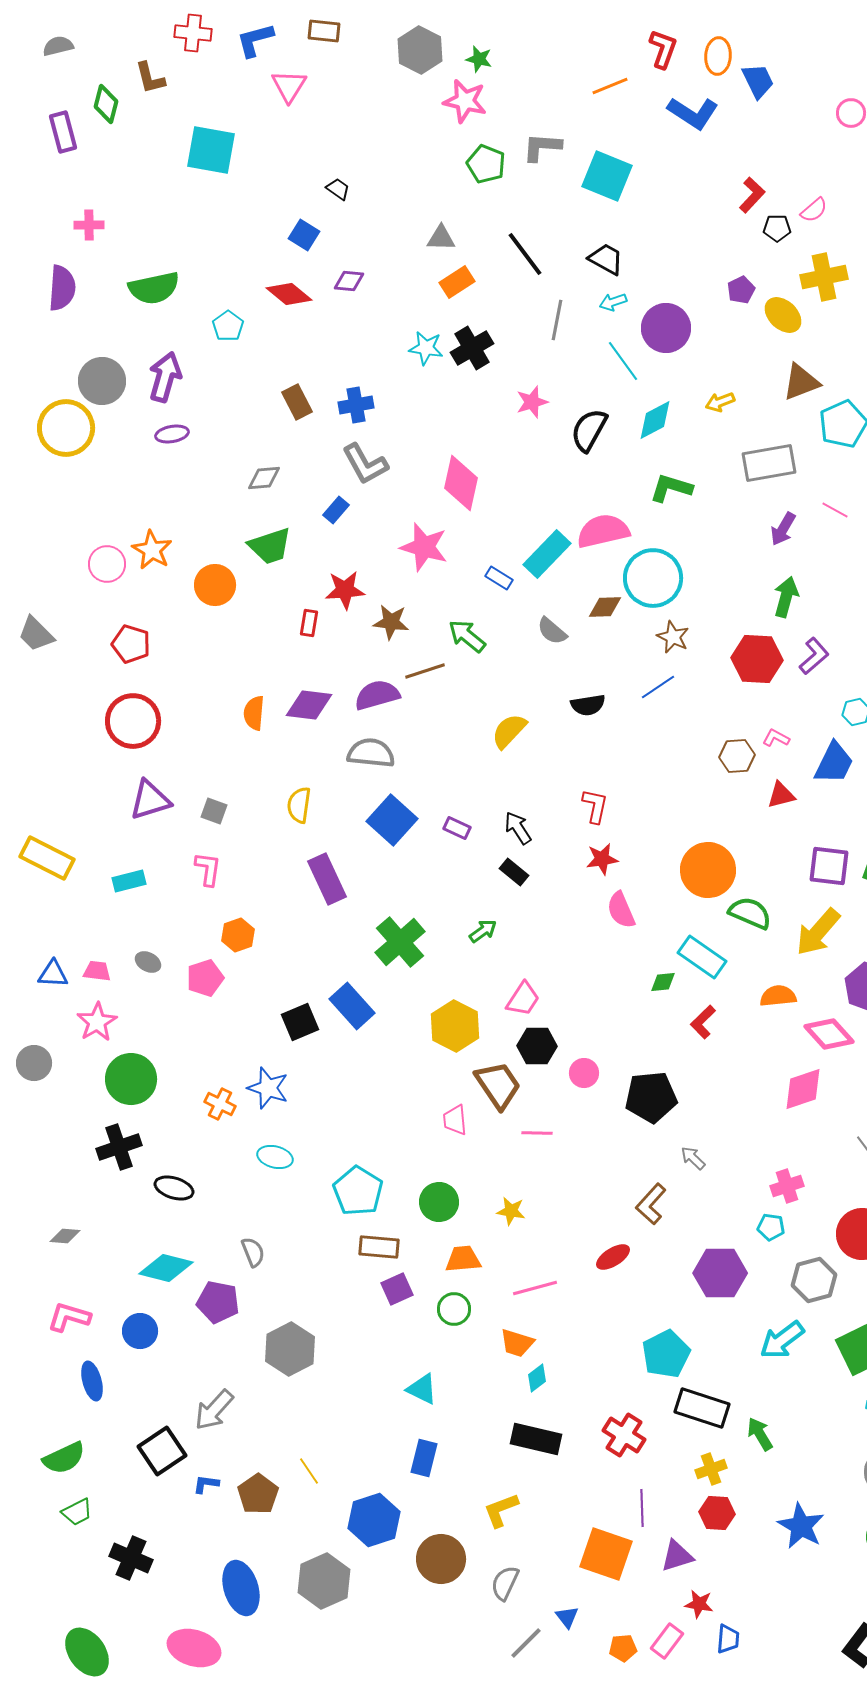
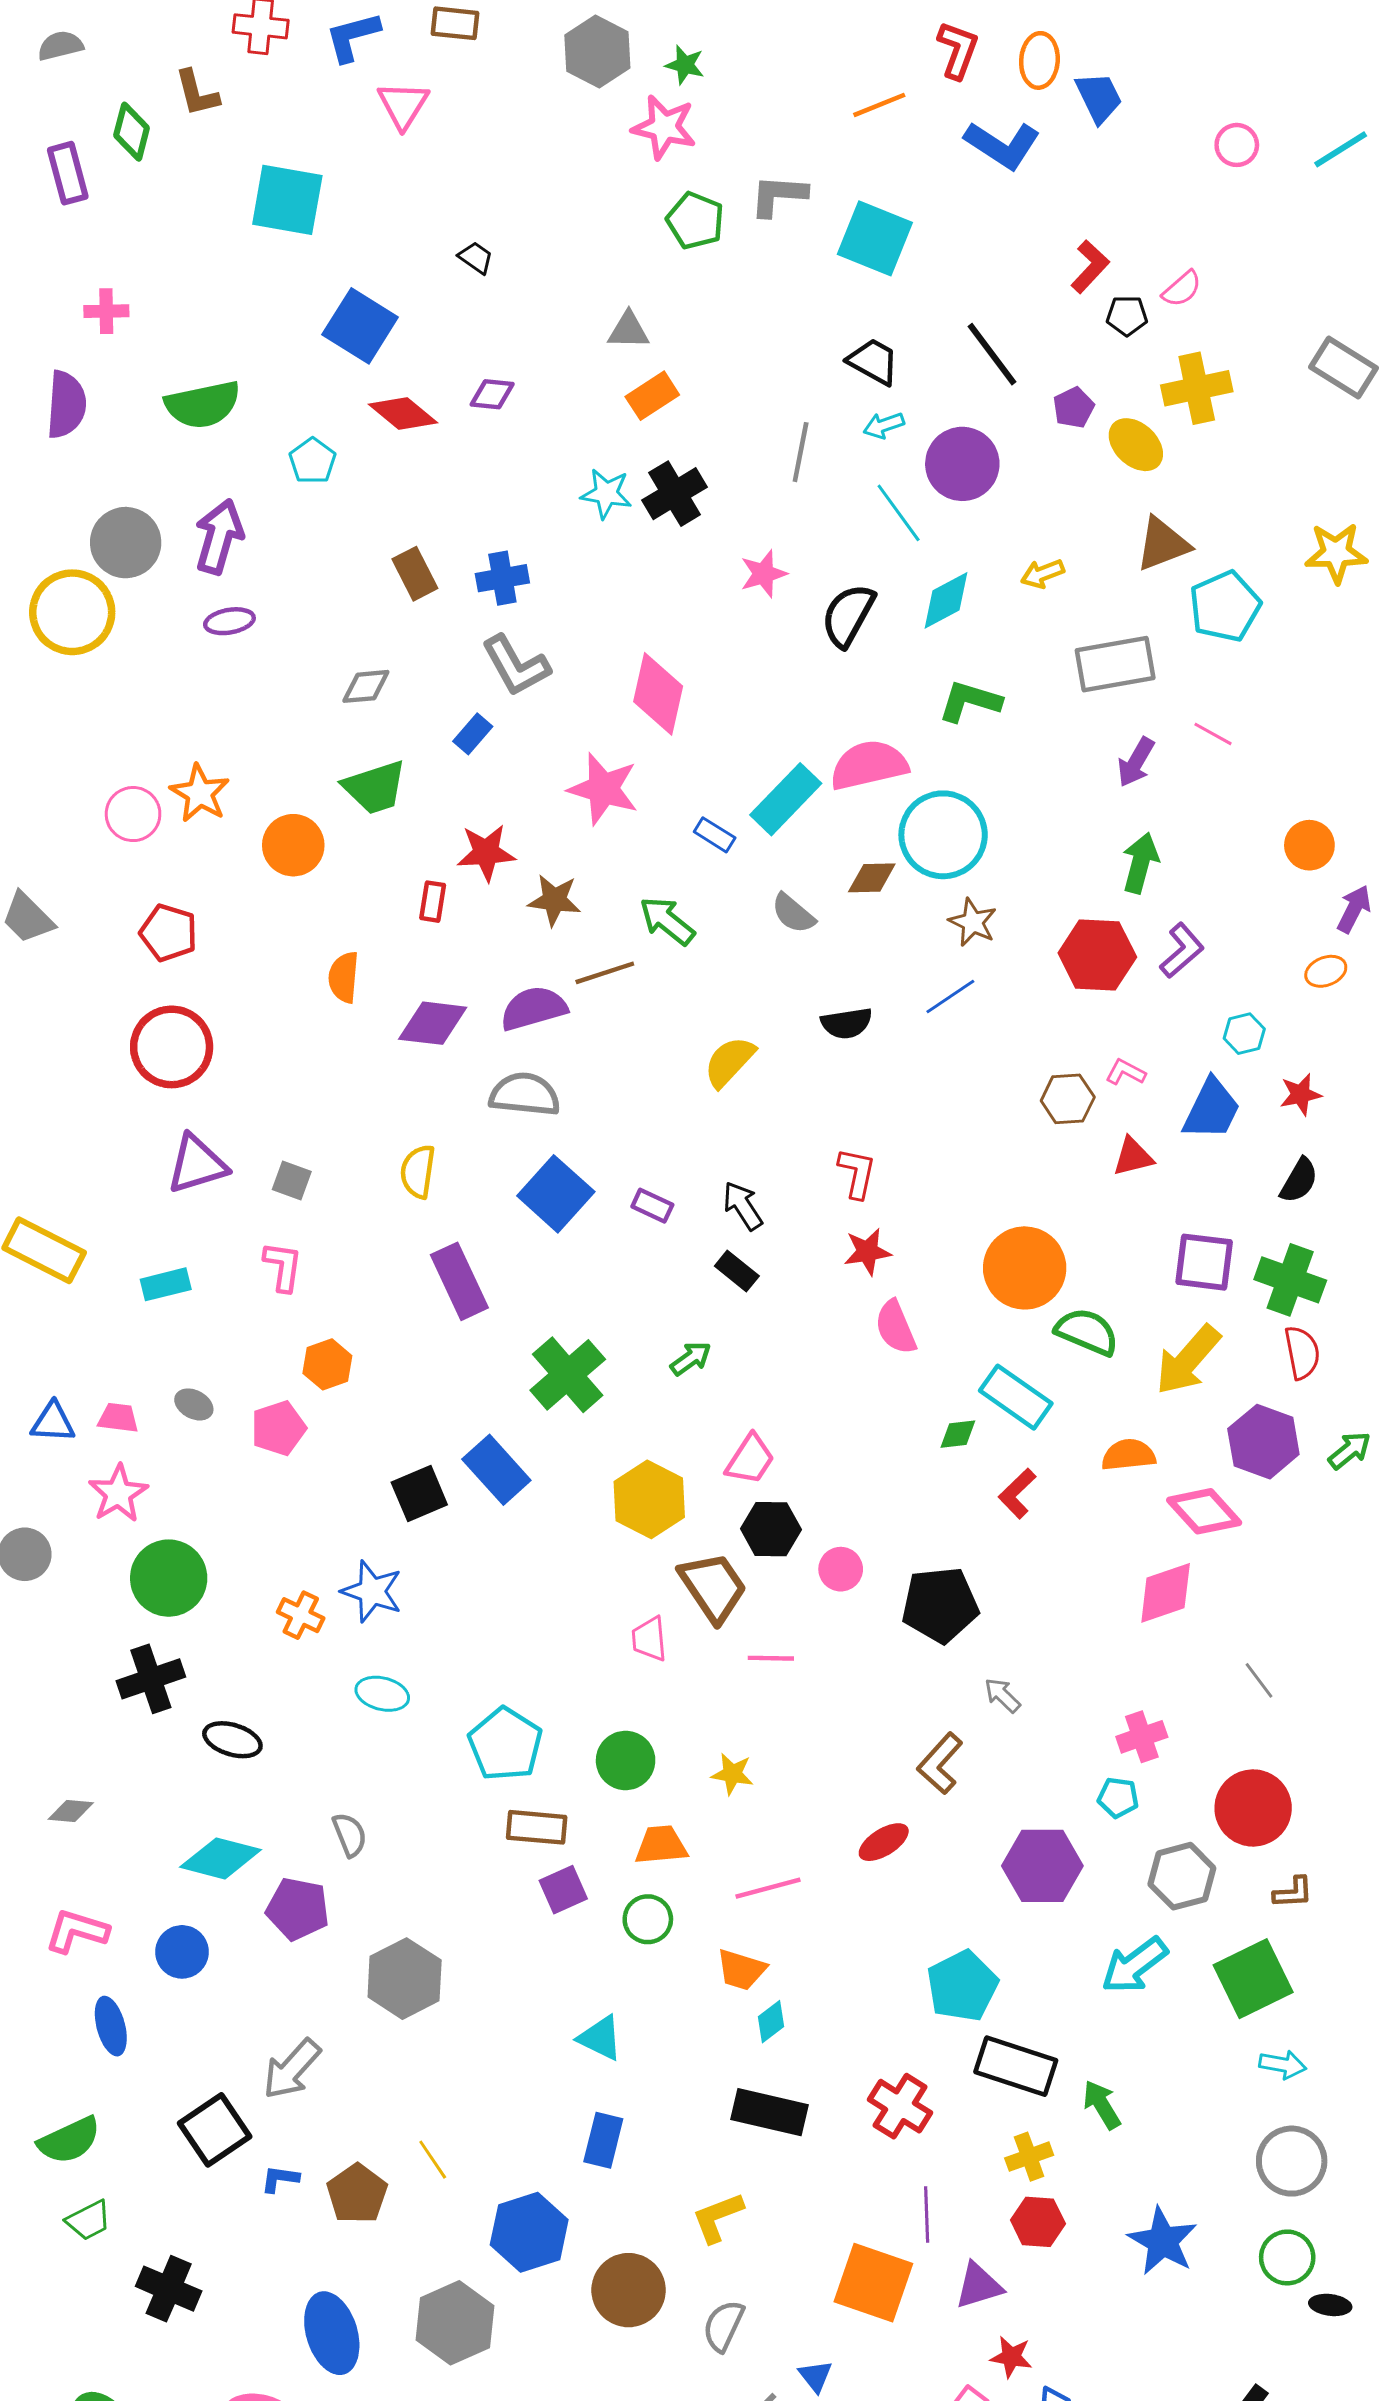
blue square: (304, 235) -> (360, 326), moved, size x1.6
black line: (525, 254) -> (992, 354), moved
orange semicircle: (254, 713) -> (344, 977), moved

